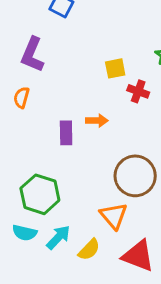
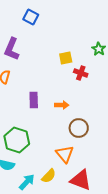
orange arrow: (97, 121) -> (62, 105), moved
brown circle: (135, 176) -> (79, 128), size x0.7
cyan arrow: (58, 237) -> (27, 182), moved

